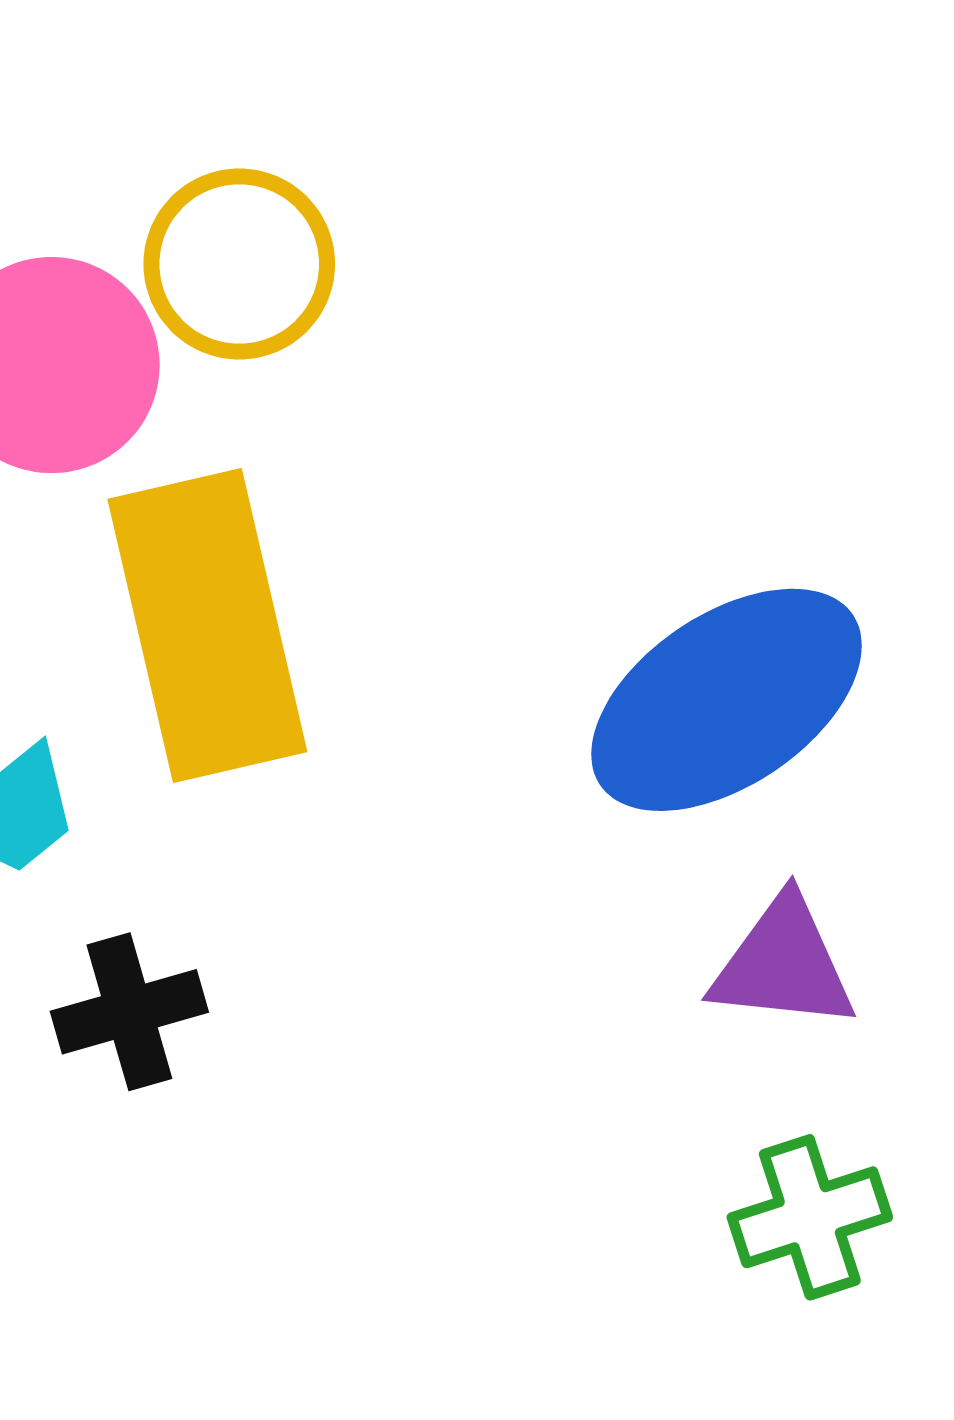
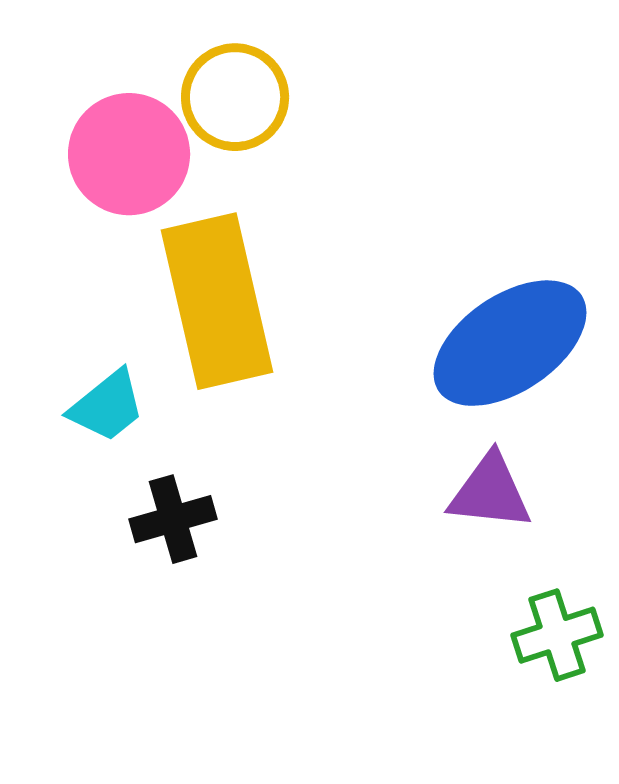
purple triangle: (783, 964) -> (490, 492), moved

